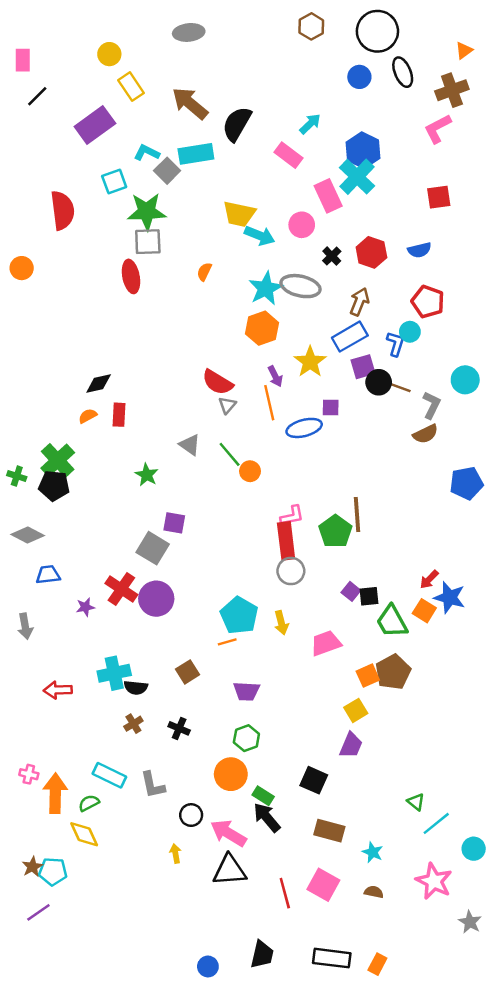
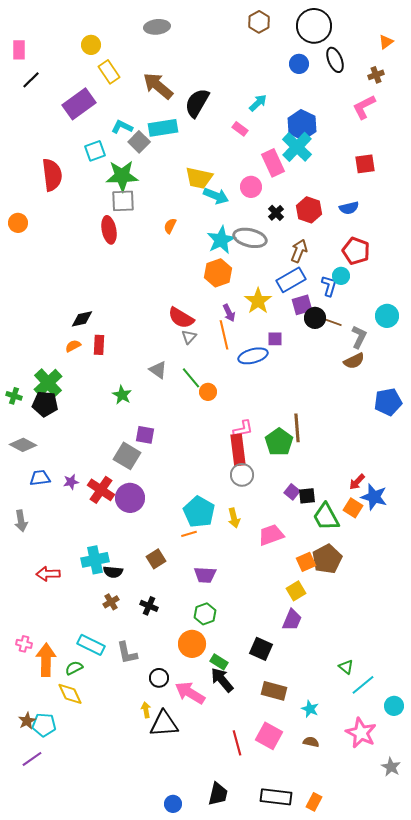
brown cross: (452, 90) -> (376, 75), size x0.6
pink rectangle: (288, 155) -> (240, 129), size x0.7
purple star: (85, 607) -> (71, 482), moved
black triangle: (230, 870) -> (164, 724), moved

